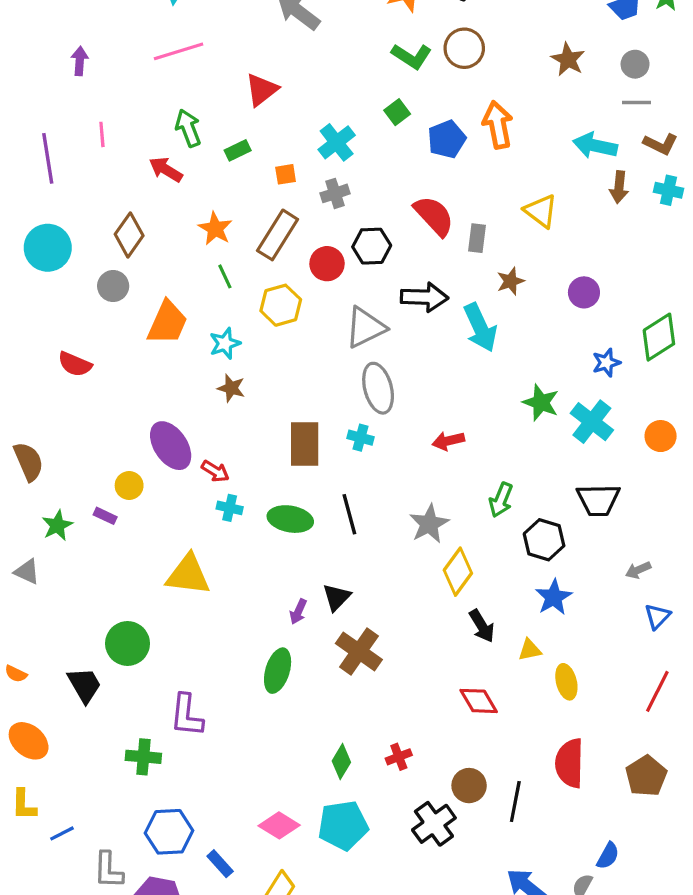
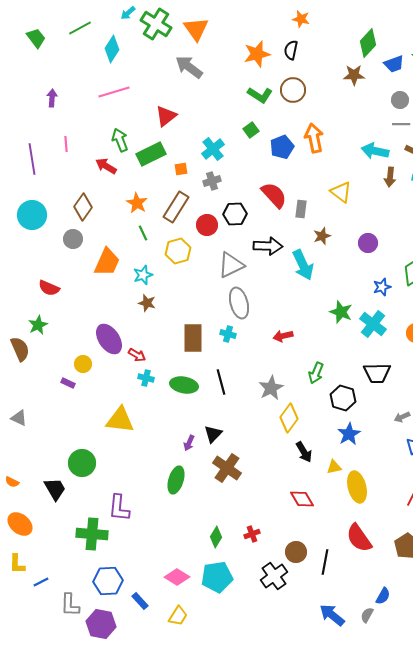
brown star: (568, 59) -> (354, 75), moved, turned -30
green rectangle: (238, 150) -> (151, 154), size x1.8
green star: (57, 525) -> (38, 325), moved
yellow ellipse: (566, 682) -> (357, 487), size x1.4
green cross: (143, 757) -> (92, 534), size x1.4
red semicircle: (570, 763) -> (359, 538), turned -36

